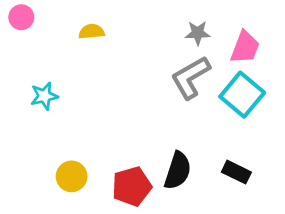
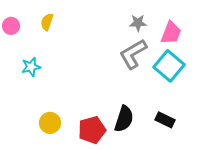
pink circle: (21, 17) -> (11, 26), moved
yellow semicircle: (92, 32) -> (47, 22), moved, turned -66

